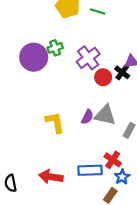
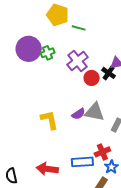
green line: (98, 11) -> (79, 28), moved
purple circle: (34, 57) -> (29, 49), moved
purple semicircle: (87, 117) -> (78, 114), turned 32
red cross: (113, 160) -> (102, 152), turned 35

